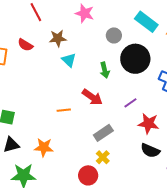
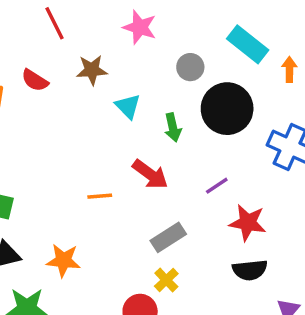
cyan triangle: (69, 60) -> (128, 106), moved
black semicircle: (150, 151) -> (250, 270), turned -30

